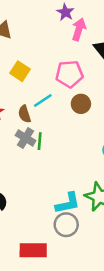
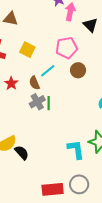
gray cross: (26, 138) -> (37, 102), turned 35
cyan L-shape: (68, 203) -> (76, 149), turned -80
gray circle: (66, 225) -> (79, 184), moved

